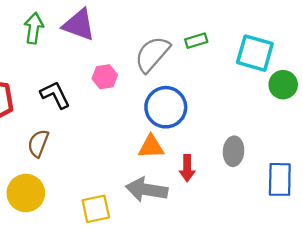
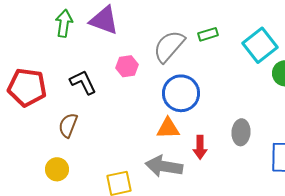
cyan square: (255, 53) -> (260, 45), turned 36
yellow circle: (26, 193) -> (57, 169), size x0.7

